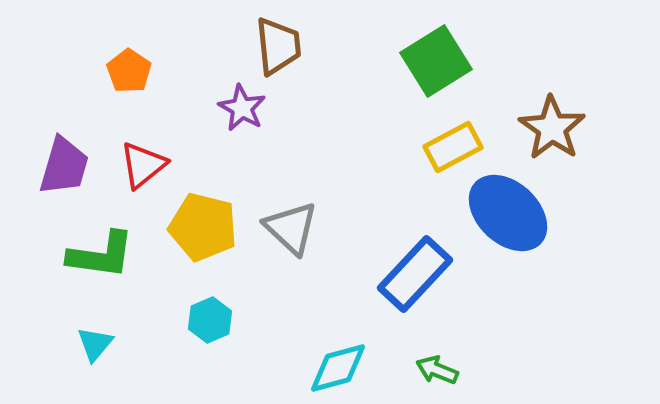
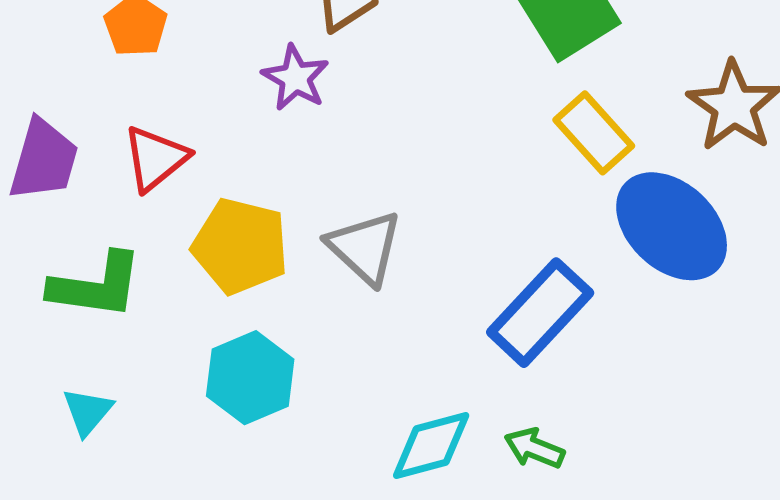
yellow rectangle: (453, 147) -> (594, 133), turned 76
cyan hexagon: (210, 320) -> (250, 378), size x1.4
green arrow: (437, 370) -> (534, 448), moved

